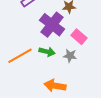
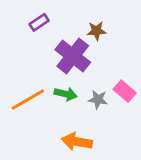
pink rectangle: (79, 37) -> (125, 91), moved

